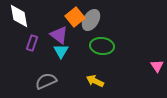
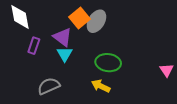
green ellipse: (102, 46) -> (108, 63), moved

